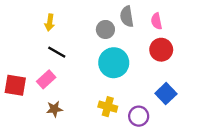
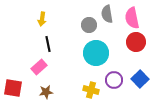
pink semicircle: (156, 21) -> (132, 18), size x1.5
black line: (57, 52) -> (48, 44), turned 49
red square: (15, 85) -> (13, 88), moved
purple circle: (139, 116) -> (114, 80), moved

